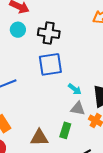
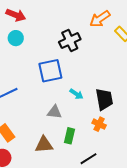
black cross: (49, 33) -> (70, 41), moved, turned -30
gray triangle: (78, 109) -> (55, 112), moved

